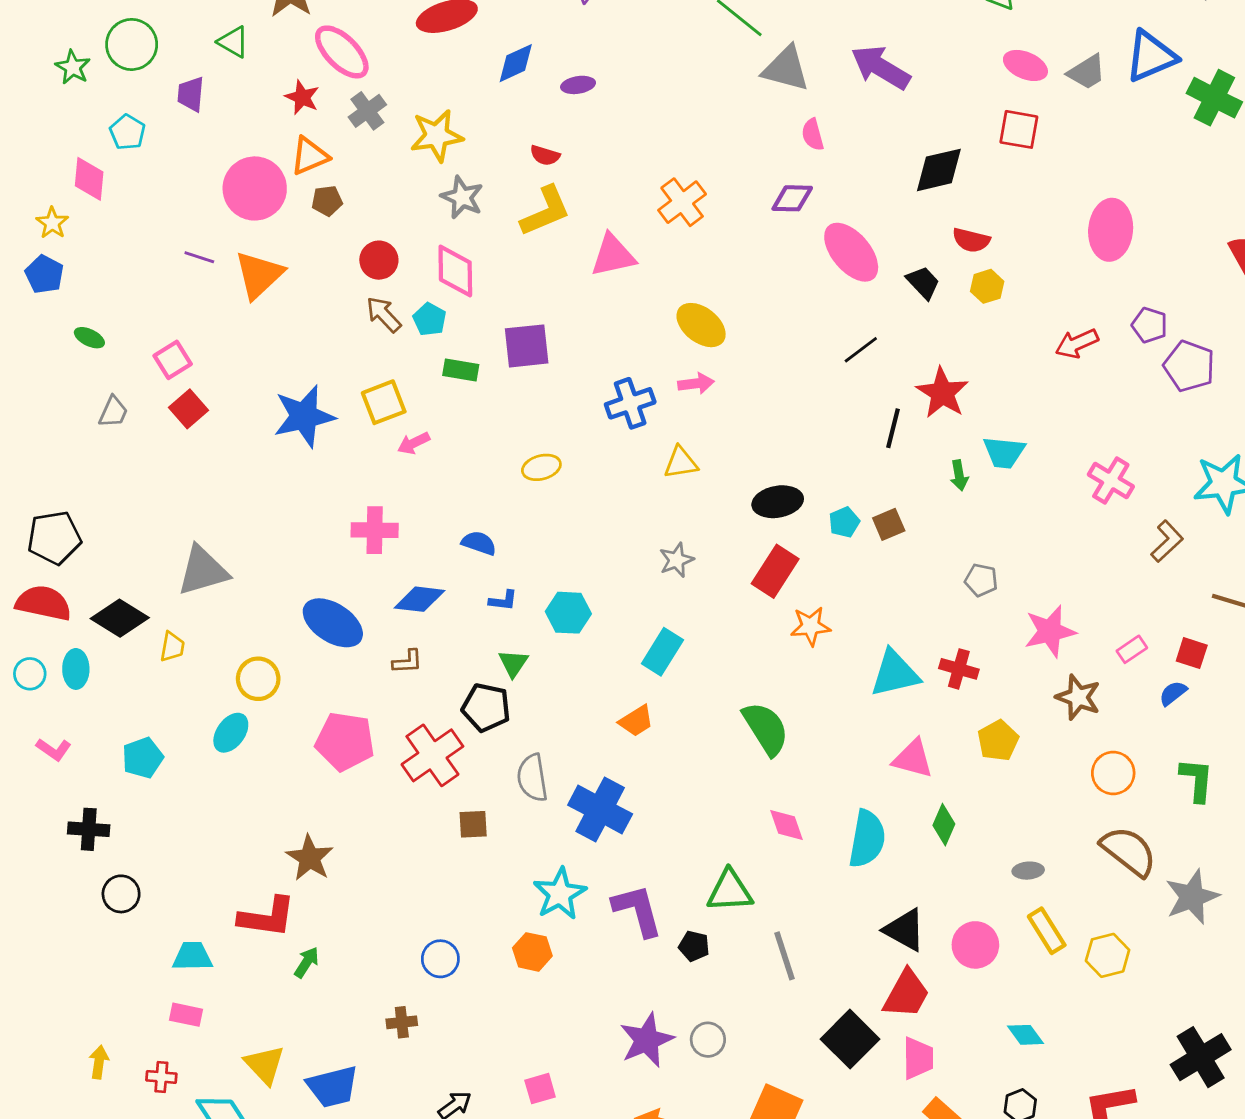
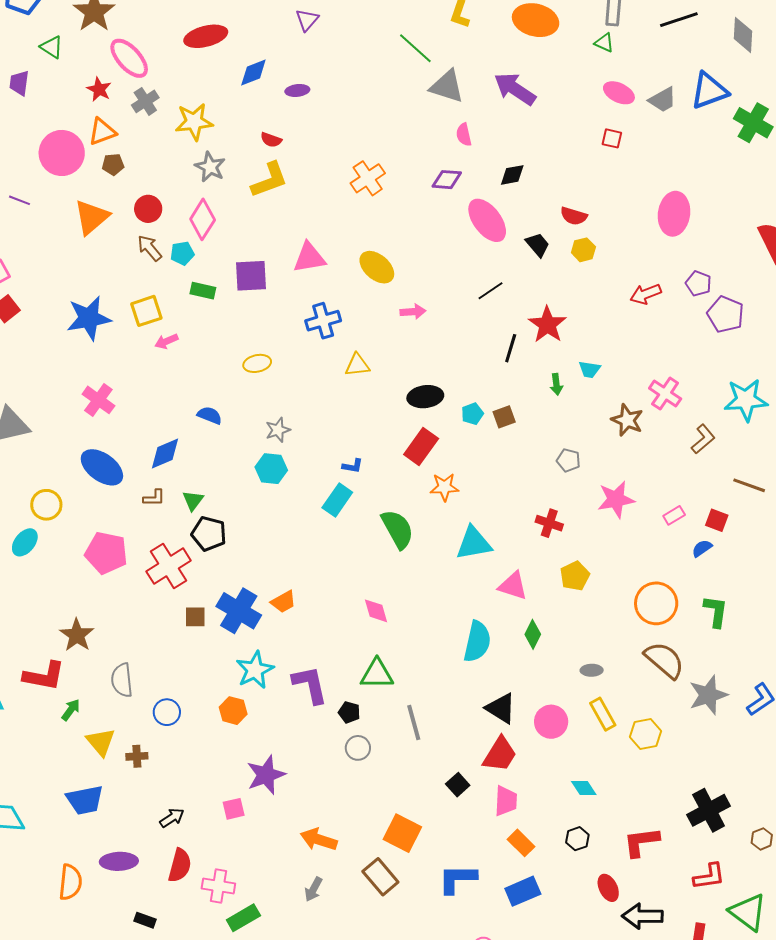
red square: (1019, 129) -> (612, 138), size x0.7
black diamond: (939, 170) -> (512, 175), moved, size x0.7
pink triangle: (613, 255) -> (309, 258), moved
pink diamond: (455, 271) -> (203, 219), turned 30
orange triangle: (259, 275) -> (92, 217), moved
cyan pentagon: (430, 319) -> (182, 253), turned 30
pink arrow: (696, 383) -> (413, 312), moved
cyan trapezoid: (1004, 452) -> (590, 369), size x0.7
pink cross: (375, 530) -> (98, 400), moved, turned 32
gray star: (676, 560) -> (278, 430), moved
blue diamond: (420, 599) -> (165, 454), turned -33
blue L-shape: (503, 600) -> (353, 466), moved
green triangle: (513, 663) -> (193, 500), moved
cyan triangle: (895, 673) -> (474, 543), moved
brown star: (1078, 697) -> (627, 420), moved
orange trapezoid: (636, 721) -> (283, 602), moved
green semicircle: (766, 729) -> (398, 529), moved
orange circle: (1113, 773) -> (656, 603), size x1.4
gray semicircle: (532, 778) -> (122, 680), moved
blue cross: (600, 810) -> (239, 611), moved
pink diamond: (786, 825) -> (376, 611), moved
black square: (850, 1039) -> (458, 785), size x0.6
purple star: (647, 1040) -> (266, 775), moved
gray circle: (708, 1040) -> (358, 748), moved
yellow triangle: (265, 1065) -> (101, 742), moved

